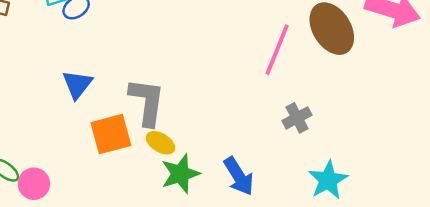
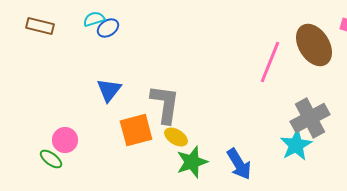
gray cross: (297, 118) -> (310, 118), moved, size x1.6
cyan star: (328, 180) -> (296, 145), moved
pink circle: (34, 184) -> (65, 140), moved

